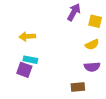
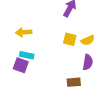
yellow square: (95, 21) -> (70, 39), moved
purple semicircle: (92, 67) -> (88, 62), turned -77

